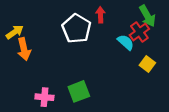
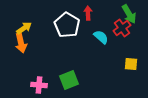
yellow arrow: (15, 32) -> (24, 28), moved
cyan semicircle: (126, 42) -> (101, 37), moved
yellow square: (147, 64) -> (131, 64), moved, turned -32

